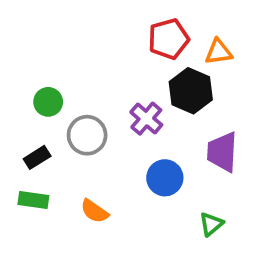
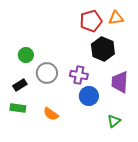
orange triangle: (219, 52) -> (116, 18), moved
purple cross: (146, 119) -> (79, 75), moved, turned -30

